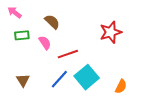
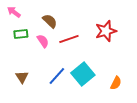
red line: (68, 54) -> (69, 39), moved

